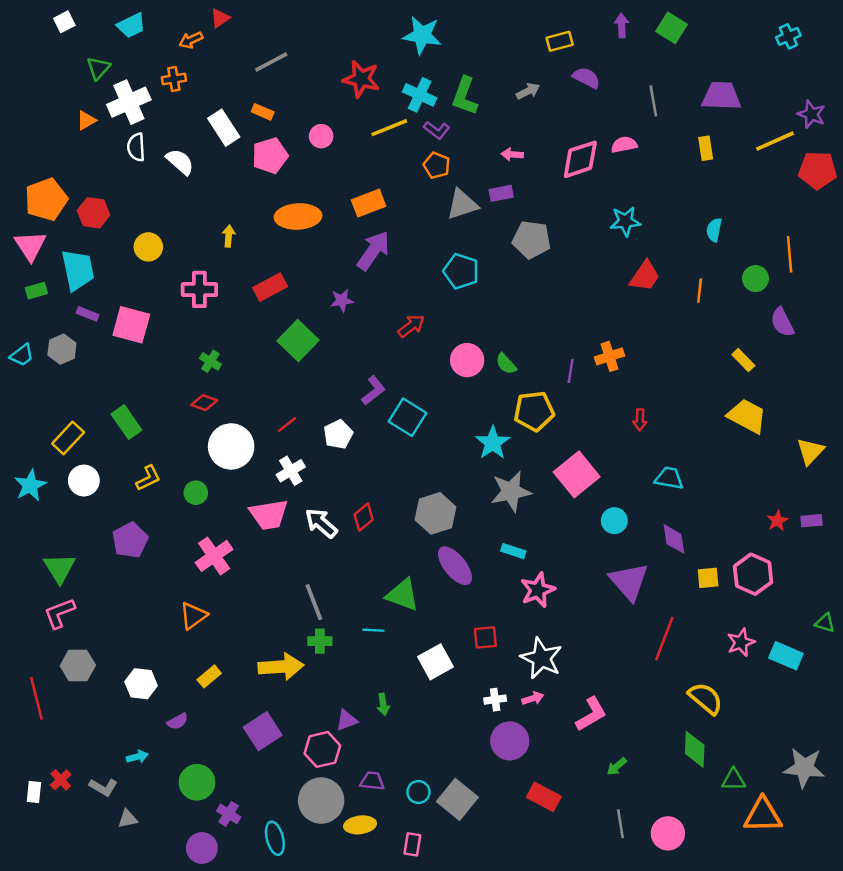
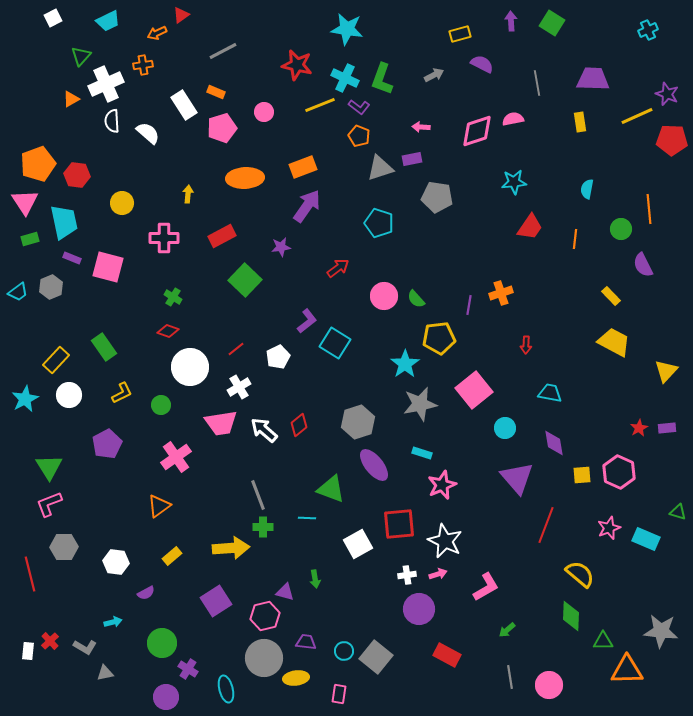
red square: (485, 637) -> (399, 524), size x1.6
purple triangle: (347, 720) -> (285, 592), turned 36

